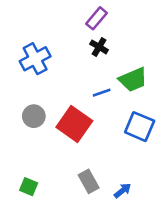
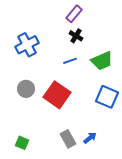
blue line: (102, 93) -> (70, 61), moved
blue arrow: (123, 191) -> (90, 138), moved

